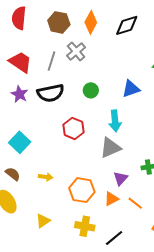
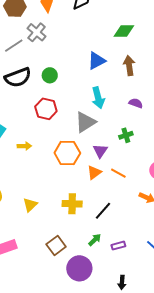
gray line: (51, 61) -> (14, 46), turned 48
green circle: (91, 90) -> (50, 75), moved
cyan arrow: (115, 121) -> (98, 98), moved
yellow arrow: (46, 177) -> (24, 146), moved
orange hexagon: (82, 190) -> (67, 153), moved

